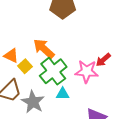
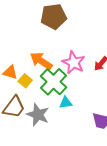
pink star: (87, 71) -> (74, 63), moved, turned 30

